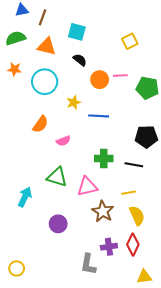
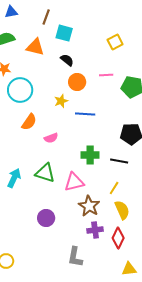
brown line: (43, 17) -> (46, 17), moved
orange circle: (100, 80) -> (77, 82), moved
cyan circle: (45, 82) -> (20, 90), moved
yellow line: (129, 193) -> (114, 188), turned -48
cyan arrow: (25, 197) -> (14, 178), moved
purple cross: (109, 247) -> (95, 230), moved

